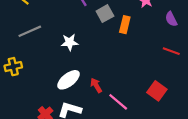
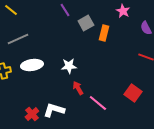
white star: (70, 42) -> (69, 66), moved
white ellipse: (68, 80) -> (32, 65), moved, turned 30

